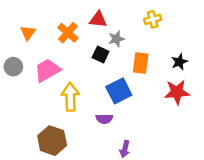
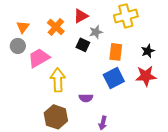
red triangle: (98, 19) -> (81, 16), turned -35
yellow cross: (153, 19) -> (126, 16), size x1.6
gray circle: (13, 67) -> (18, 46), moved
blue square: (119, 91) -> (114, 78), moved
brown hexagon: (52, 141) -> (56, 117), moved

